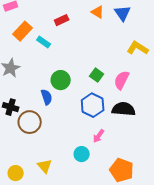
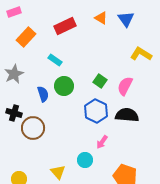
red rectangle: (62, 20) -> (65, 26), size x1.5
cyan rectangle: (44, 42) -> (55, 60), moved
blue semicircle: (47, 97) -> (43, 94), moved
yellow triangle: (45, 166) -> (58, 172), moved

